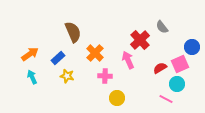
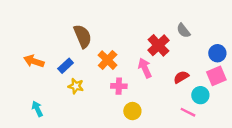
orange arrow: (30, 54) -> (34, 61), turned -126
pink square: (180, 64) -> (216, 76), moved
cyan arrow: (32, 77) -> (37, 109), moved

